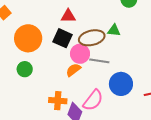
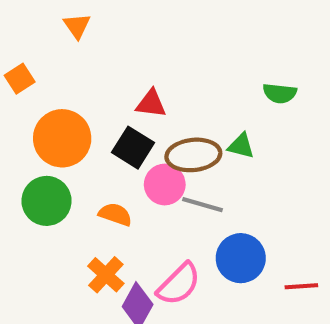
green circle: (25, 69) -> (46, 201), size x1.5
orange semicircle: (73, 70) -> (115, 214), moved, turned 49
orange cross: (58, 101) -> (106, 275), turned 30

